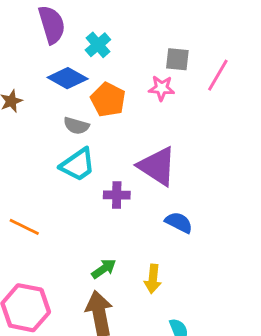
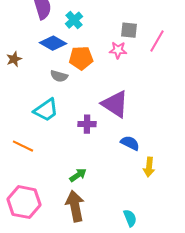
orange pentagon: (108, 100) -> (81, 58), turned -30
cyan trapezoid: (78, 165) -> (46, 110), moved
yellow arrow: (153, 279) -> (149, 167), moved

